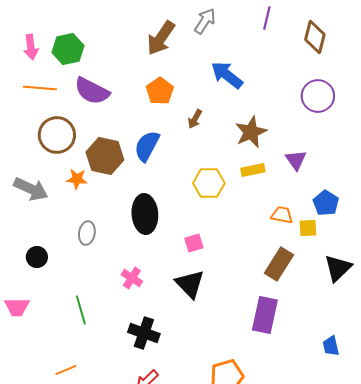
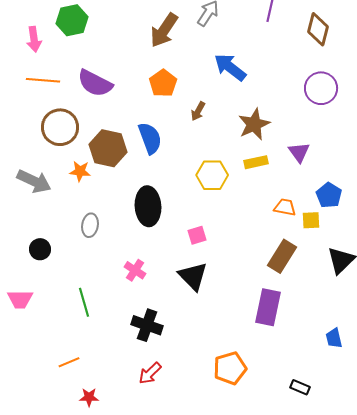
green hexagon: (68, 49) -> (72, 20), moved
blue semicircle: (147, 146) -> (150, 138), turned 132

